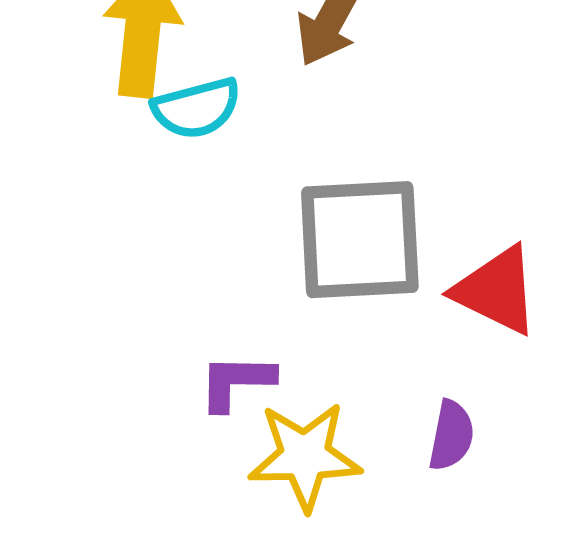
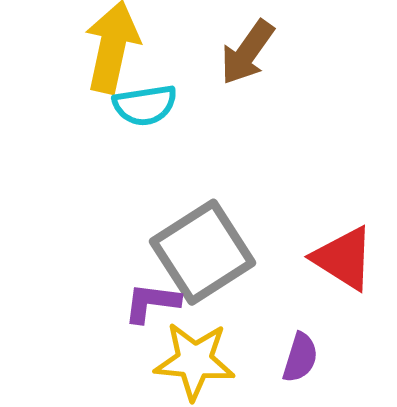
gray square: (360, 240) -> (203, 252), moved, turned -36

